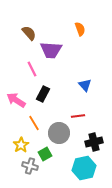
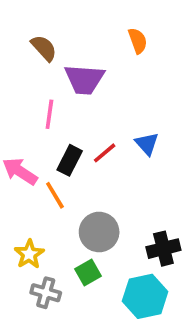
pink line: (32, 69) -> (49, 114), turned 35
red line: (78, 116) -> (105, 153), moved, turned -32
orange line: (34, 123) -> (55, 195), moved
green square: (45, 154) -> (88, 272), moved

